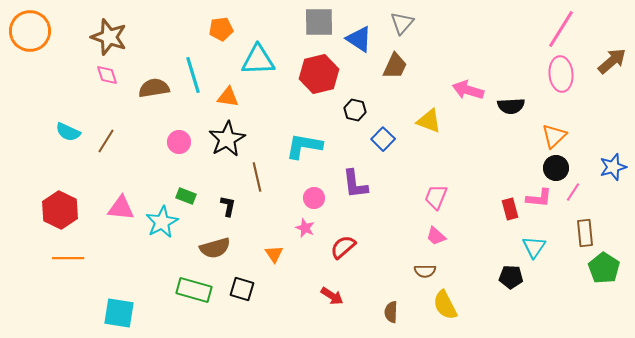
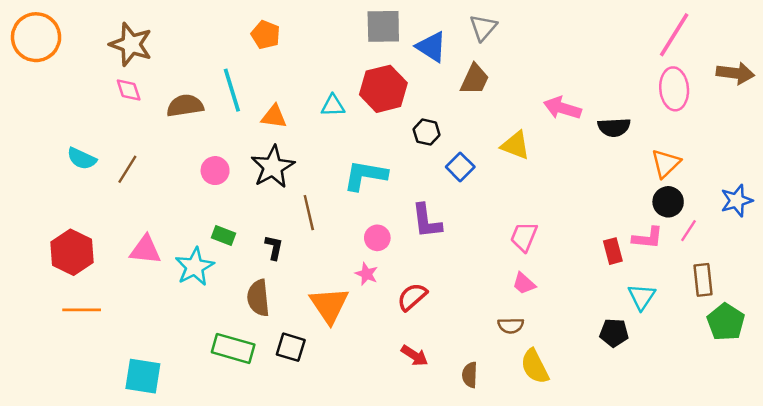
orange pentagon: (221, 29) -> (266, 35), turned 30
cyan triangle: (258, 60) -> (333, 106), moved, size x0.6
brown arrow: (612, 61) -> (735, 73), turned 48
brown semicircle: (215, 248) -> (258, 298), turned 100
orange triangle: (274, 254) -> (329, 305), size x1.8
red arrow: (332, 296) -> (415, 356), moved

